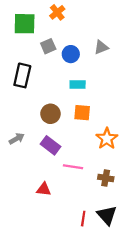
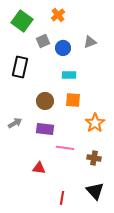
orange cross: (57, 12) -> (58, 15), moved
green square: (25, 24) -> (22, 21), turned 35
purple rectangle: (50, 145) -> (45, 129), turned -30
red line: (83, 219) -> (62, 198), moved

